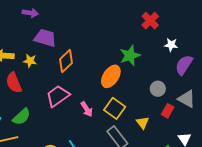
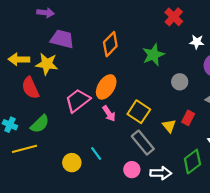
yellow star: (30, 61) -> (47, 64), size x1.5
orange diamond: (66, 61) -> (110, 44), moved
orange ellipse: (111, 76) -> (106, 87), moved
gray circle: (158, 89) -> (180, 82), moved
red rectangle: (168, 111) -> (188, 118), moved

